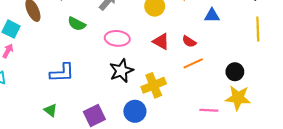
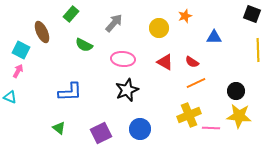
yellow cross: (154, 85) -> (189, 115), moved

